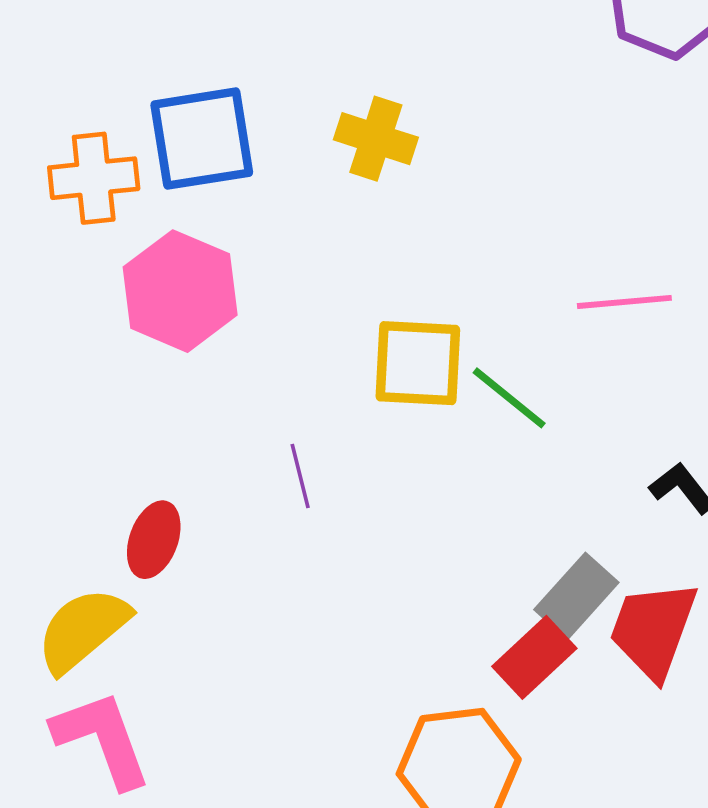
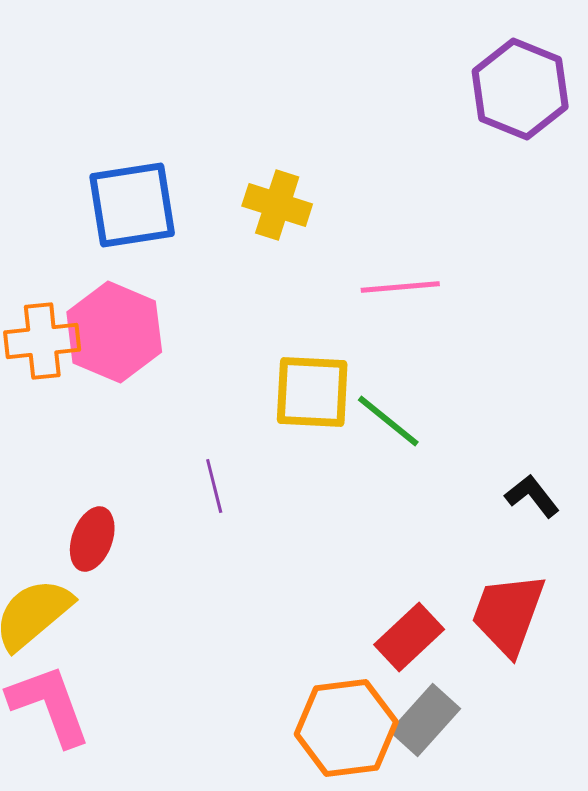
orange cross: (94, 178) -> (42, 341), moved
pink line: (624, 302) -> (400, 287), moved
gray rectangle: (576, 596) -> (425, 720), moved

